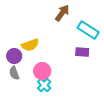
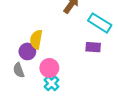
yellow semicircle: (30, 45) -> (36, 39), turned 120
purple circle: (14, 56) -> (27, 51), moved

